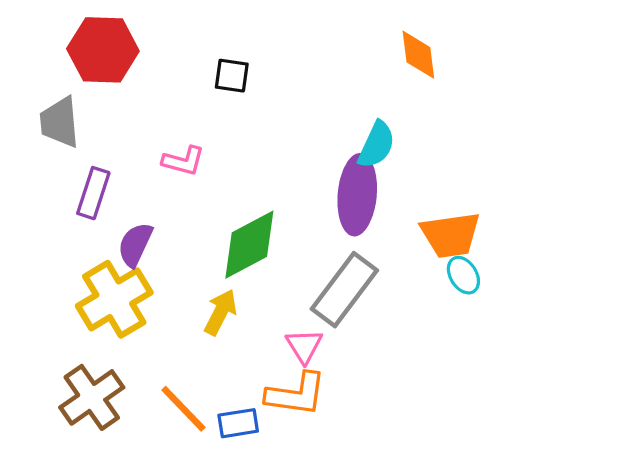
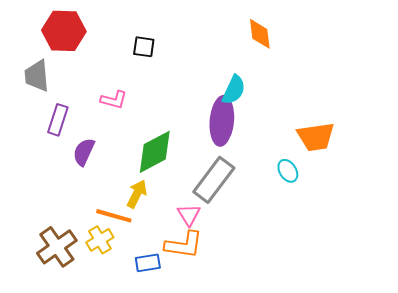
orange trapezoid: (451, 235) -> (316, 137), moved
yellow cross: (114, 299) -> (100, 240), moved, size x0.6
orange line: (183, 409) -> (114, 216), moved, turned -30

